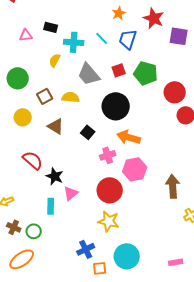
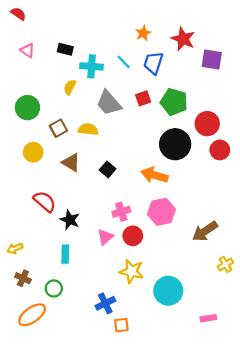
pink triangle: (26, 35) -> (27, 50), moved, turned 40
black circle: (116, 106) -> (175, 144), moved
pink cross: (108, 155) -> (121, 212), moved
brown arrow: (173, 186) -> (205, 231), turned -120
red circle: (110, 190) -> (133, 236), size x0.7
pink triangle: (71, 193) -> (105, 237), moved
green circle: (34, 231) -> (54, 288), moved
cyan circle: (127, 256) -> (168, 291), moved

